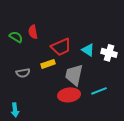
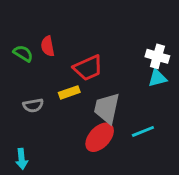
cyan triangle: (88, 50) -> (157, 78), moved, turned -48
white cross: (109, 53) -> (157, 56), moved
red ellipse: (69, 95) -> (100, 137), turned -40

